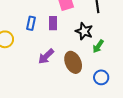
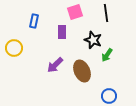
blue rectangle: (31, 23) -> (34, 21), moved
blue circle: (101, 77) -> (109, 96), moved

